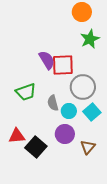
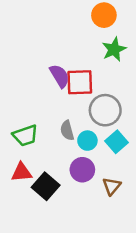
green trapezoid: (26, 92) -> (25, 136), moved

